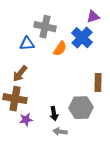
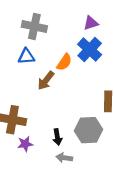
purple triangle: (93, 17) -> (91, 23), moved
gray cross: (45, 27) -> (34, 26), moved
brown arrow: (20, 74) -> (46, 81), moved

